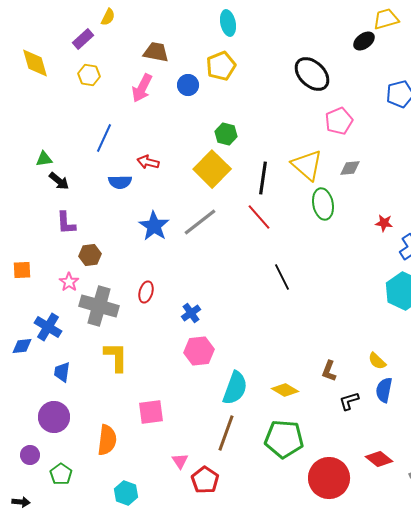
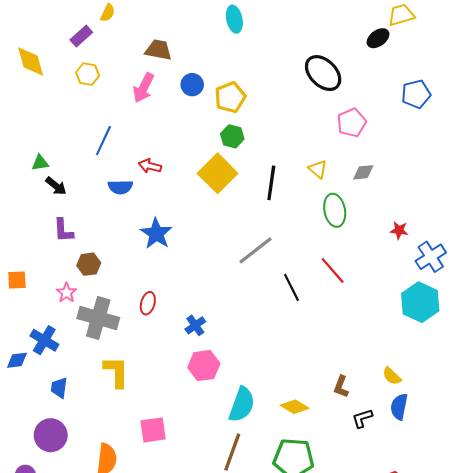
yellow pentagon: (221, 66) -> (230, 97), moved
yellow triangle: (307, 165) -> (318, 169), size x0.6
red line: (259, 217) -> (333, 270), moved
gray line: (200, 222) -> (256, 250), moved

